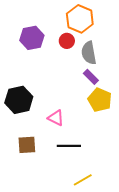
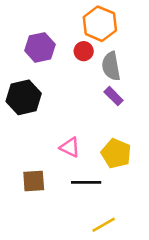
black hexagon: (19, 100) -> (24, 97), moved
yellow pentagon: (100, 100) -> (116, 154), moved

